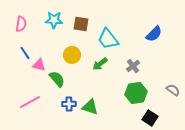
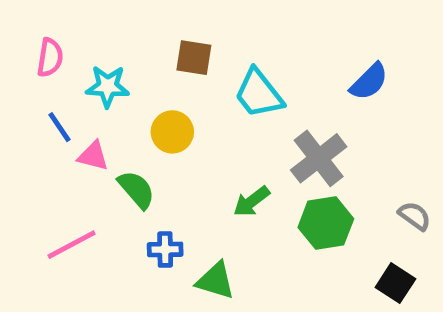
cyan star: (54, 20) -> (108, 86), moved
green arrow: (100, 64) -> (251, 202), moved
gray cross: (133, 66) -> (319, 158), size x1.6
green triangle: (90, 107) -> (216, 281), moved
black square: (150, 118) -> (395, 283), moved

